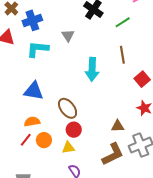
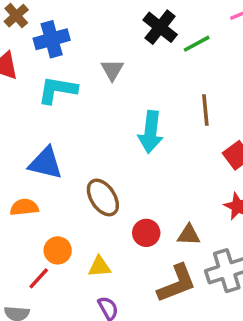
green line: (123, 22) -> (197, 44), moved
orange semicircle: (32, 122) -> (24, 207), moved
red circle: (74, 130) -> (146, 233), moved
red line: (26, 140) -> (39, 278), moved

